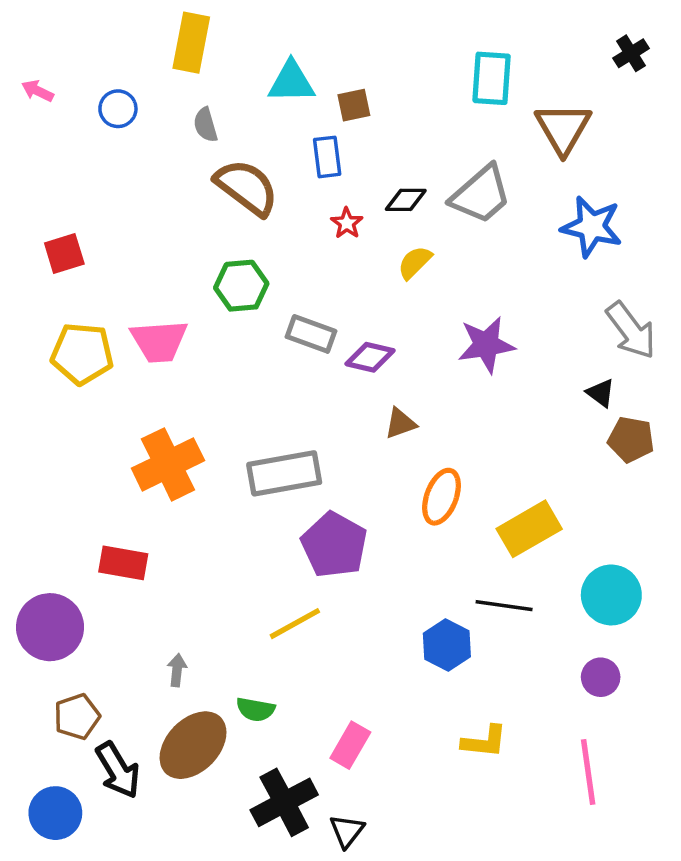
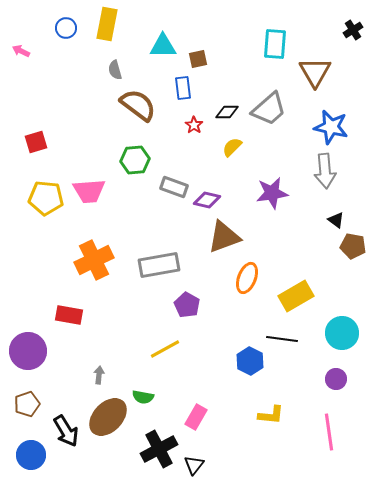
blue circle: (118, 109) -> (66, 28), moved
gray arrow: (631, 330) -> (325, 171), moved, turned 32
brown triangle: (400, 423) -> (224, 237), size x1.8
purple pentagon: (334, 545) -> (187, 305), size x0.7
brown pentagon: (77, 717) -> (27, 404), moved

